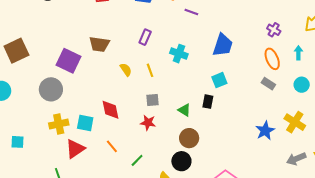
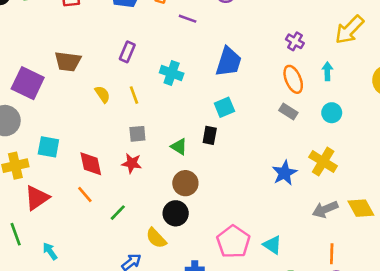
red diamond: (111, 110) -> (91, 164), moved
cyan square: (85, 123) -> (48, 147), moved

